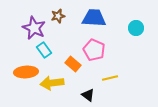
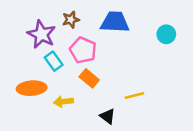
pink pentagon: (94, 50) -> (83, 50), moved
yellow arrow: (52, 83) -> (63, 102), size x0.7

